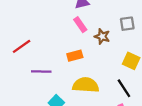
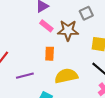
brown star: (102, 36) -> (68, 30), size x1.5
orange rectangle: (75, 56) -> (50, 54), turned -56

